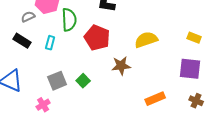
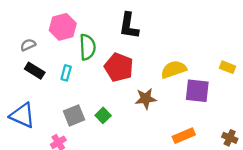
gray semicircle: (28, 17) -> (28, 45), moved
purple square: (190, 69) -> (197, 91), moved

